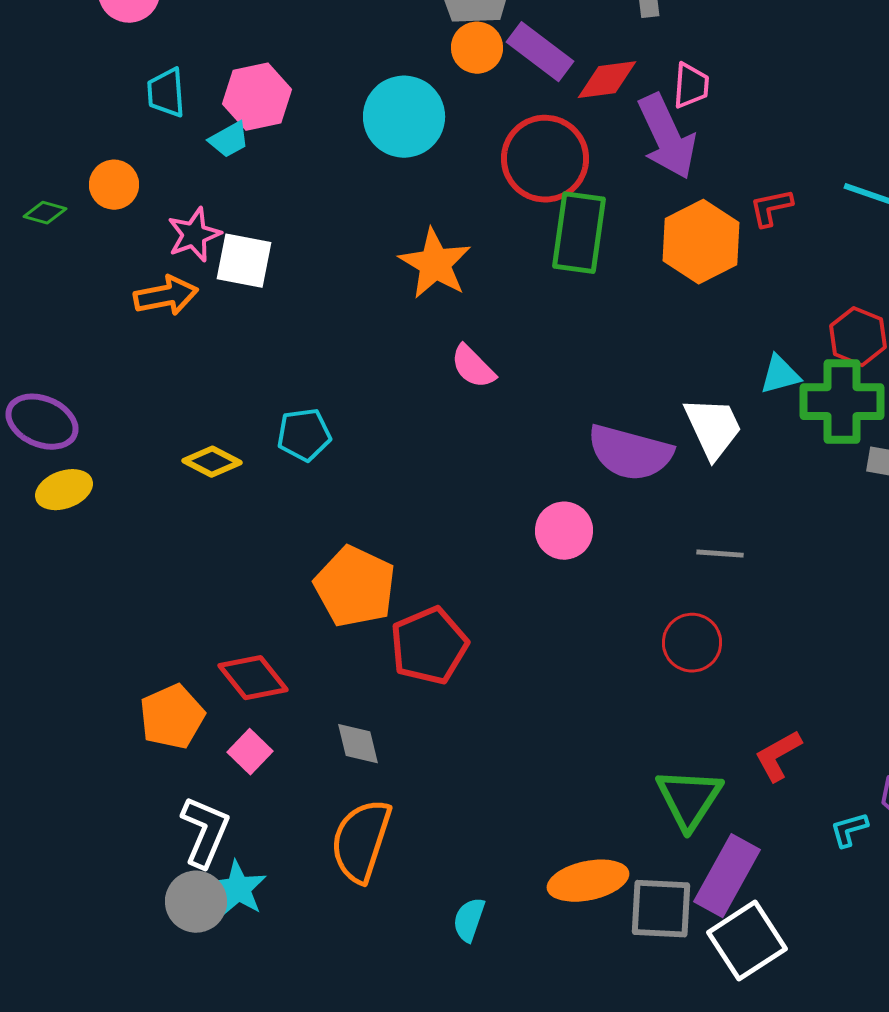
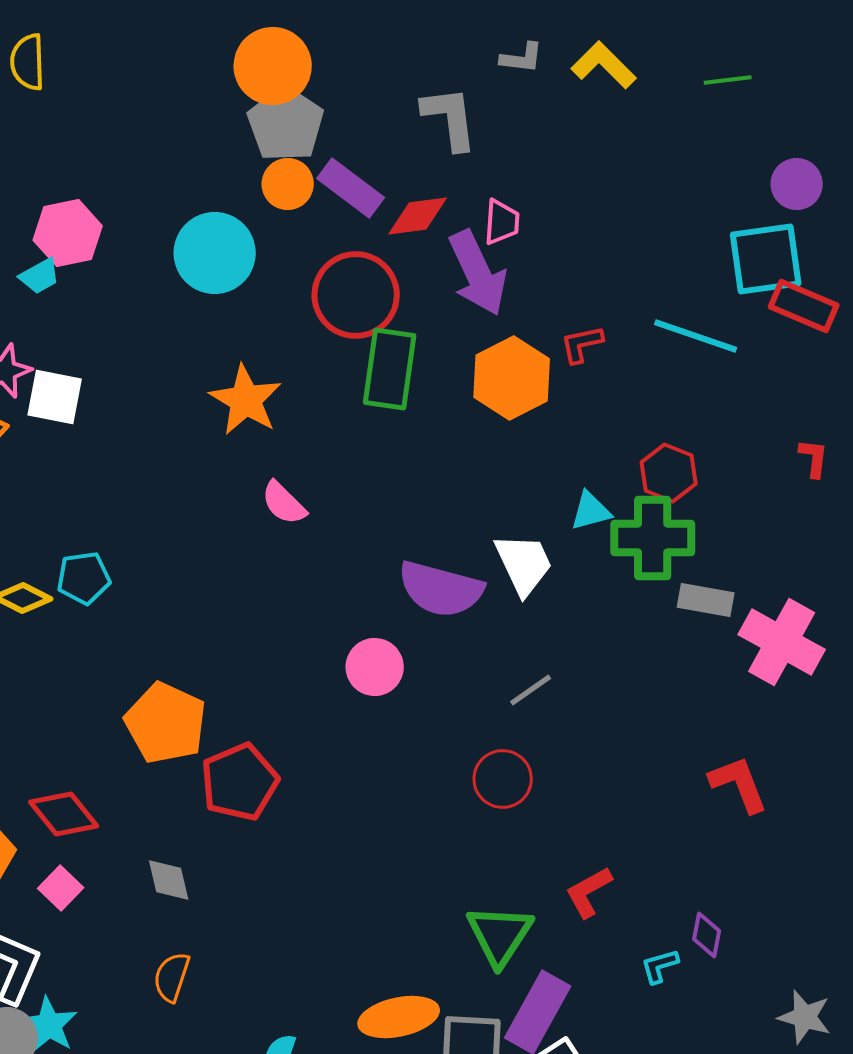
cyan pentagon: (304, 435) -> (84, 578), moved
gray line: (720, 554) -> (531, 690), turned -39
orange semicircle: (361, 841) -> (172, 977), size x0.6

